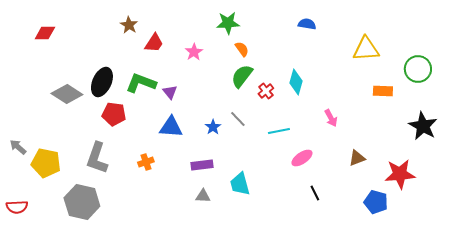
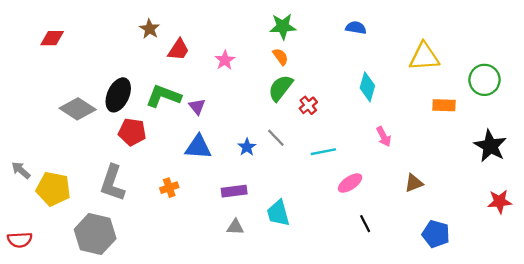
green star: (228, 23) -> (283, 27), moved
cyan diamond: (296, 82) -> (367, 87), moved
red star: (400, 174) -> (500, 202), moved, size x0.7

